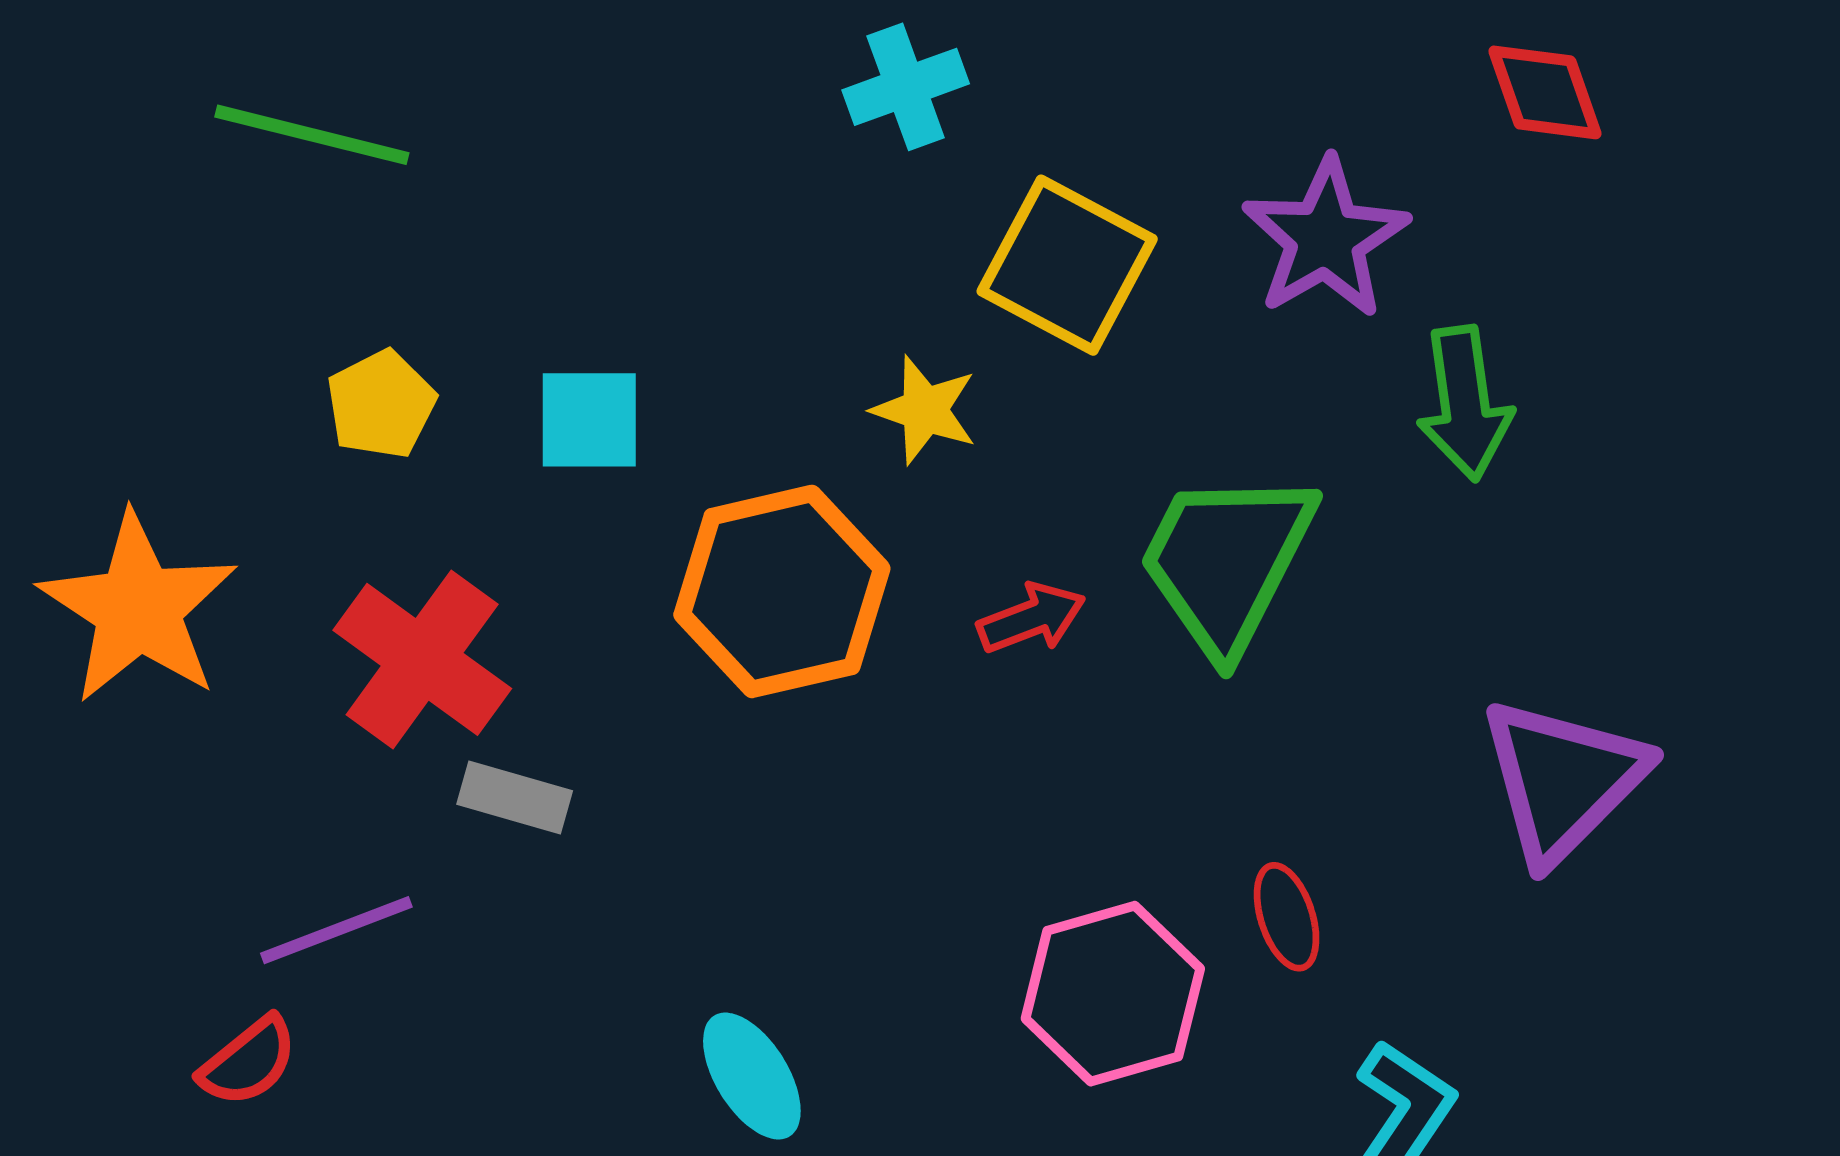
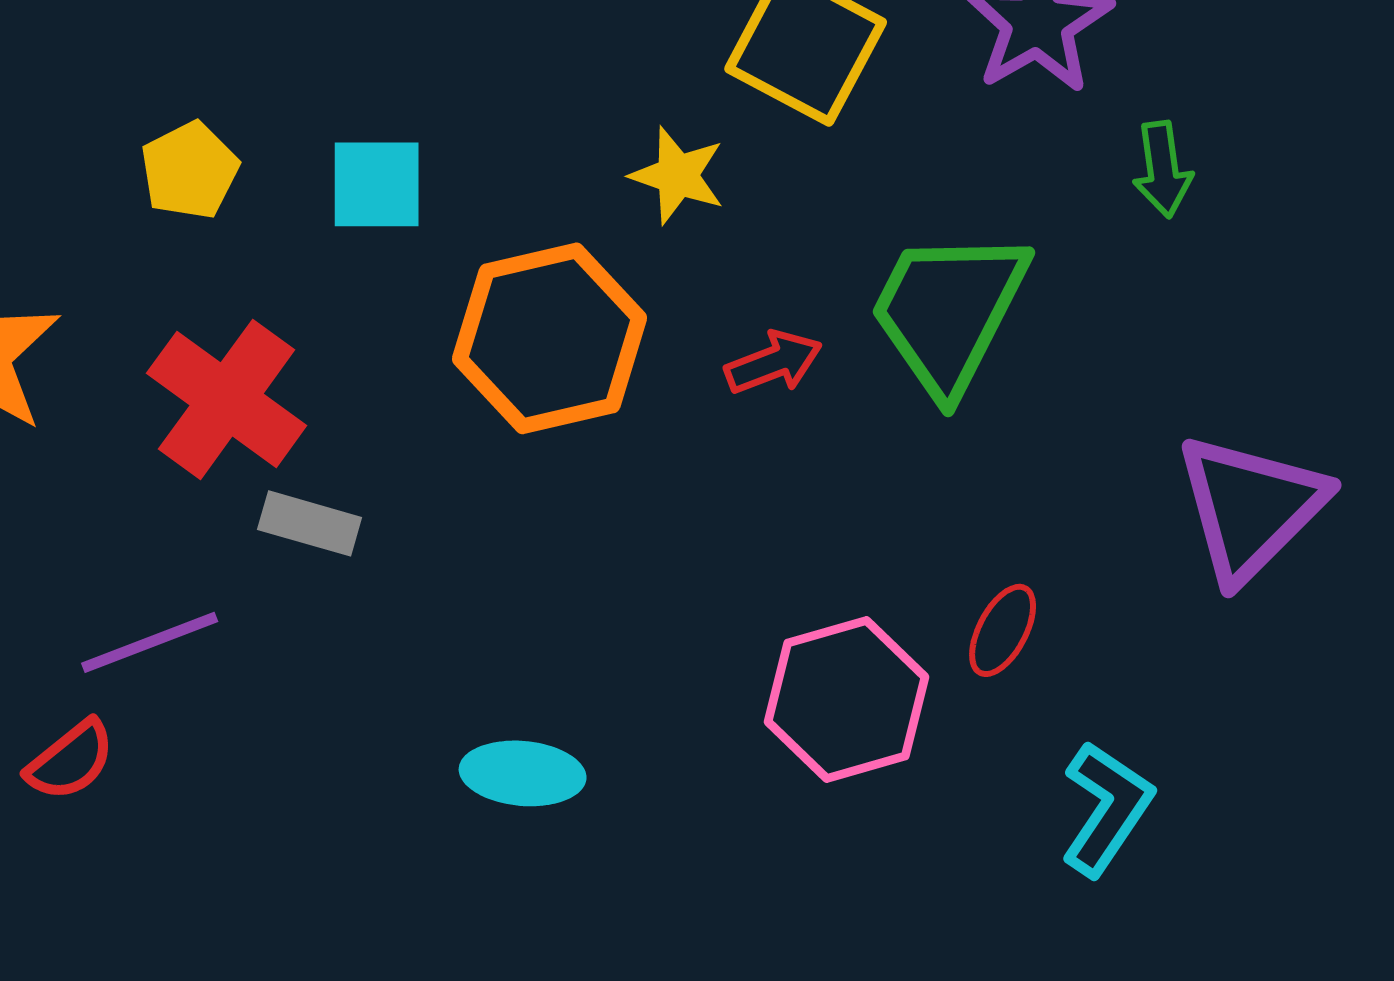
green arrow: (1465, 403) -> (1163, 169), size x0.7
red ellipse: (1287, 917) -> (1003, 630), turned 46
cyan ellipse: (752, 1076) -> (523, 773), turned -53

